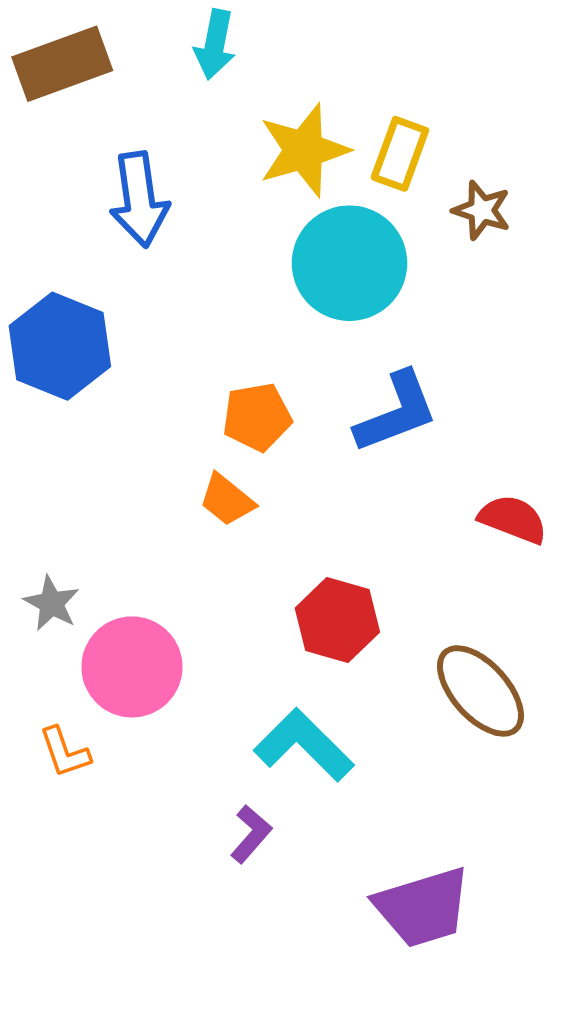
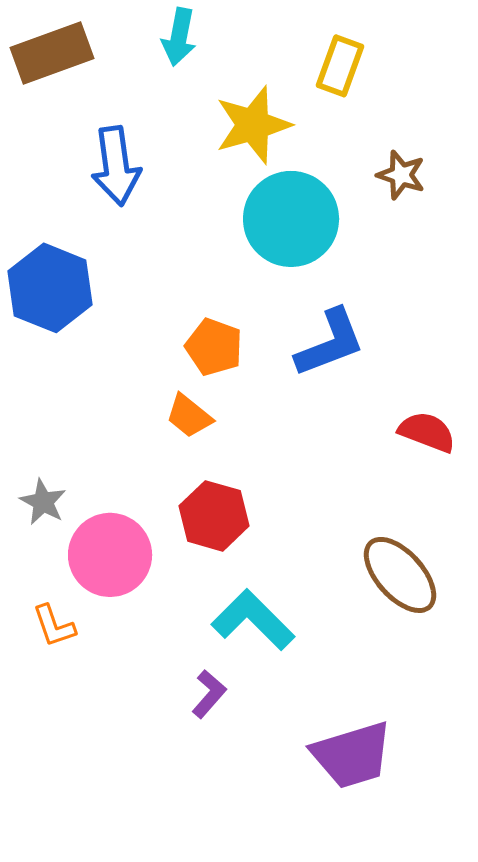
yellow rectangle: (400, 154) -> (340, 66), moved
orange pentagon: (257, 417) -> (214, 347), turned 30
red hexagon: (337, 620) -> (214, 516), moved

